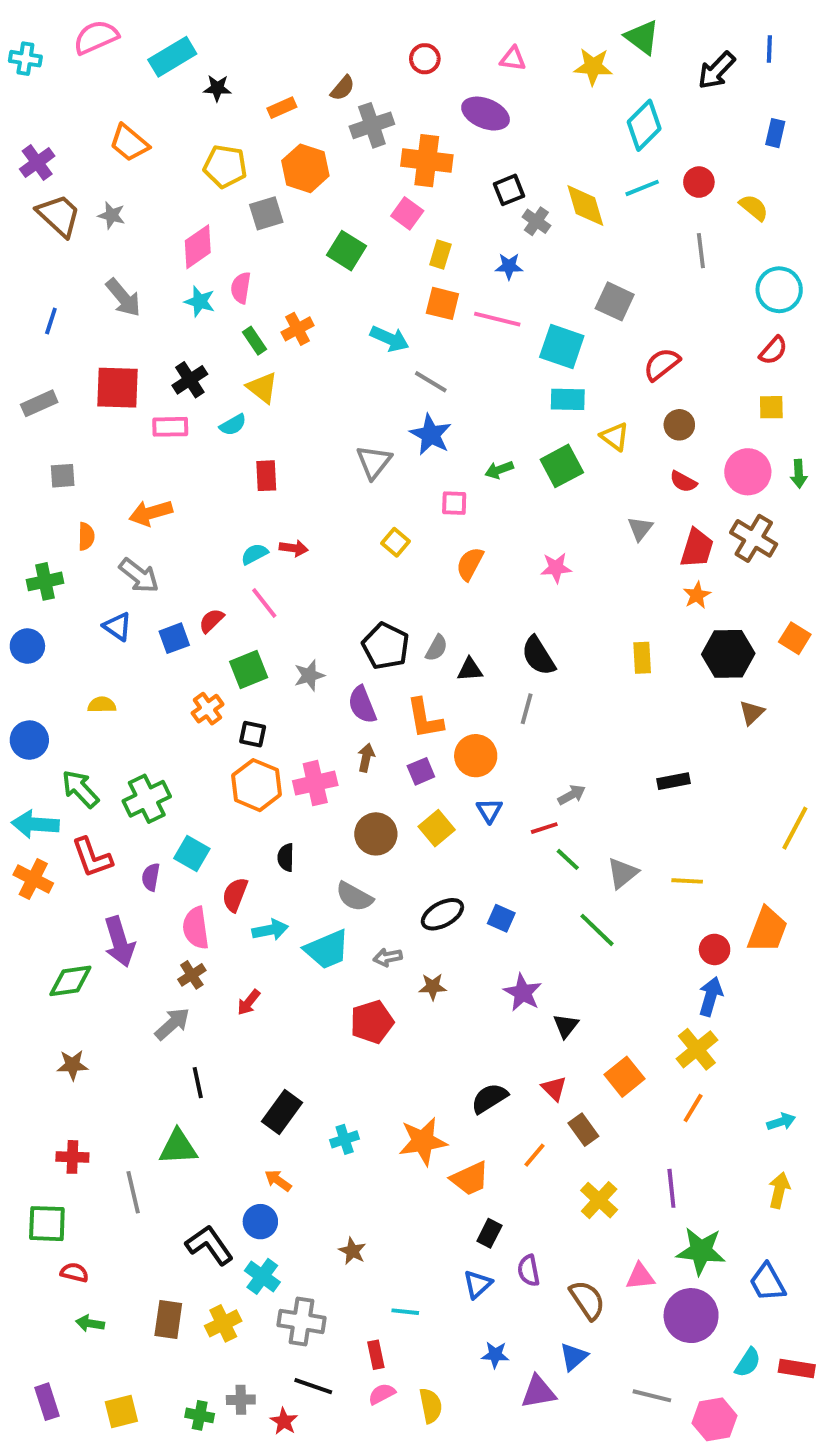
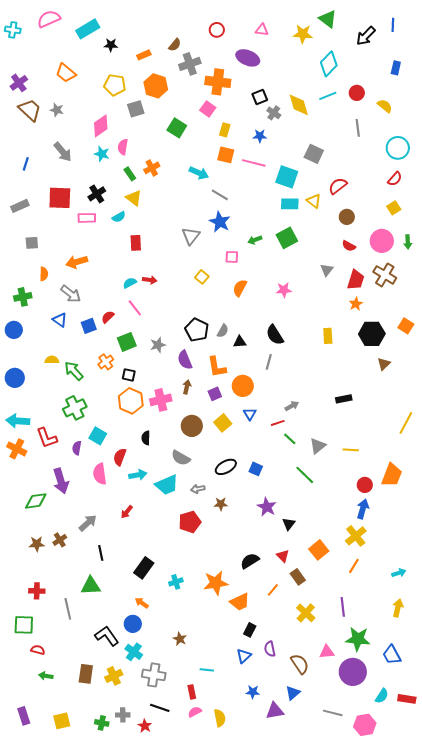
yellow square: (771, 407) -> (394, 208), turned -32
yellow triangle: (615, 437) -> (314, 201), moved
green arrow: (80, 789) -> (74, 371), moved
brown cross: (192, 975) -> (60, 540), moved

